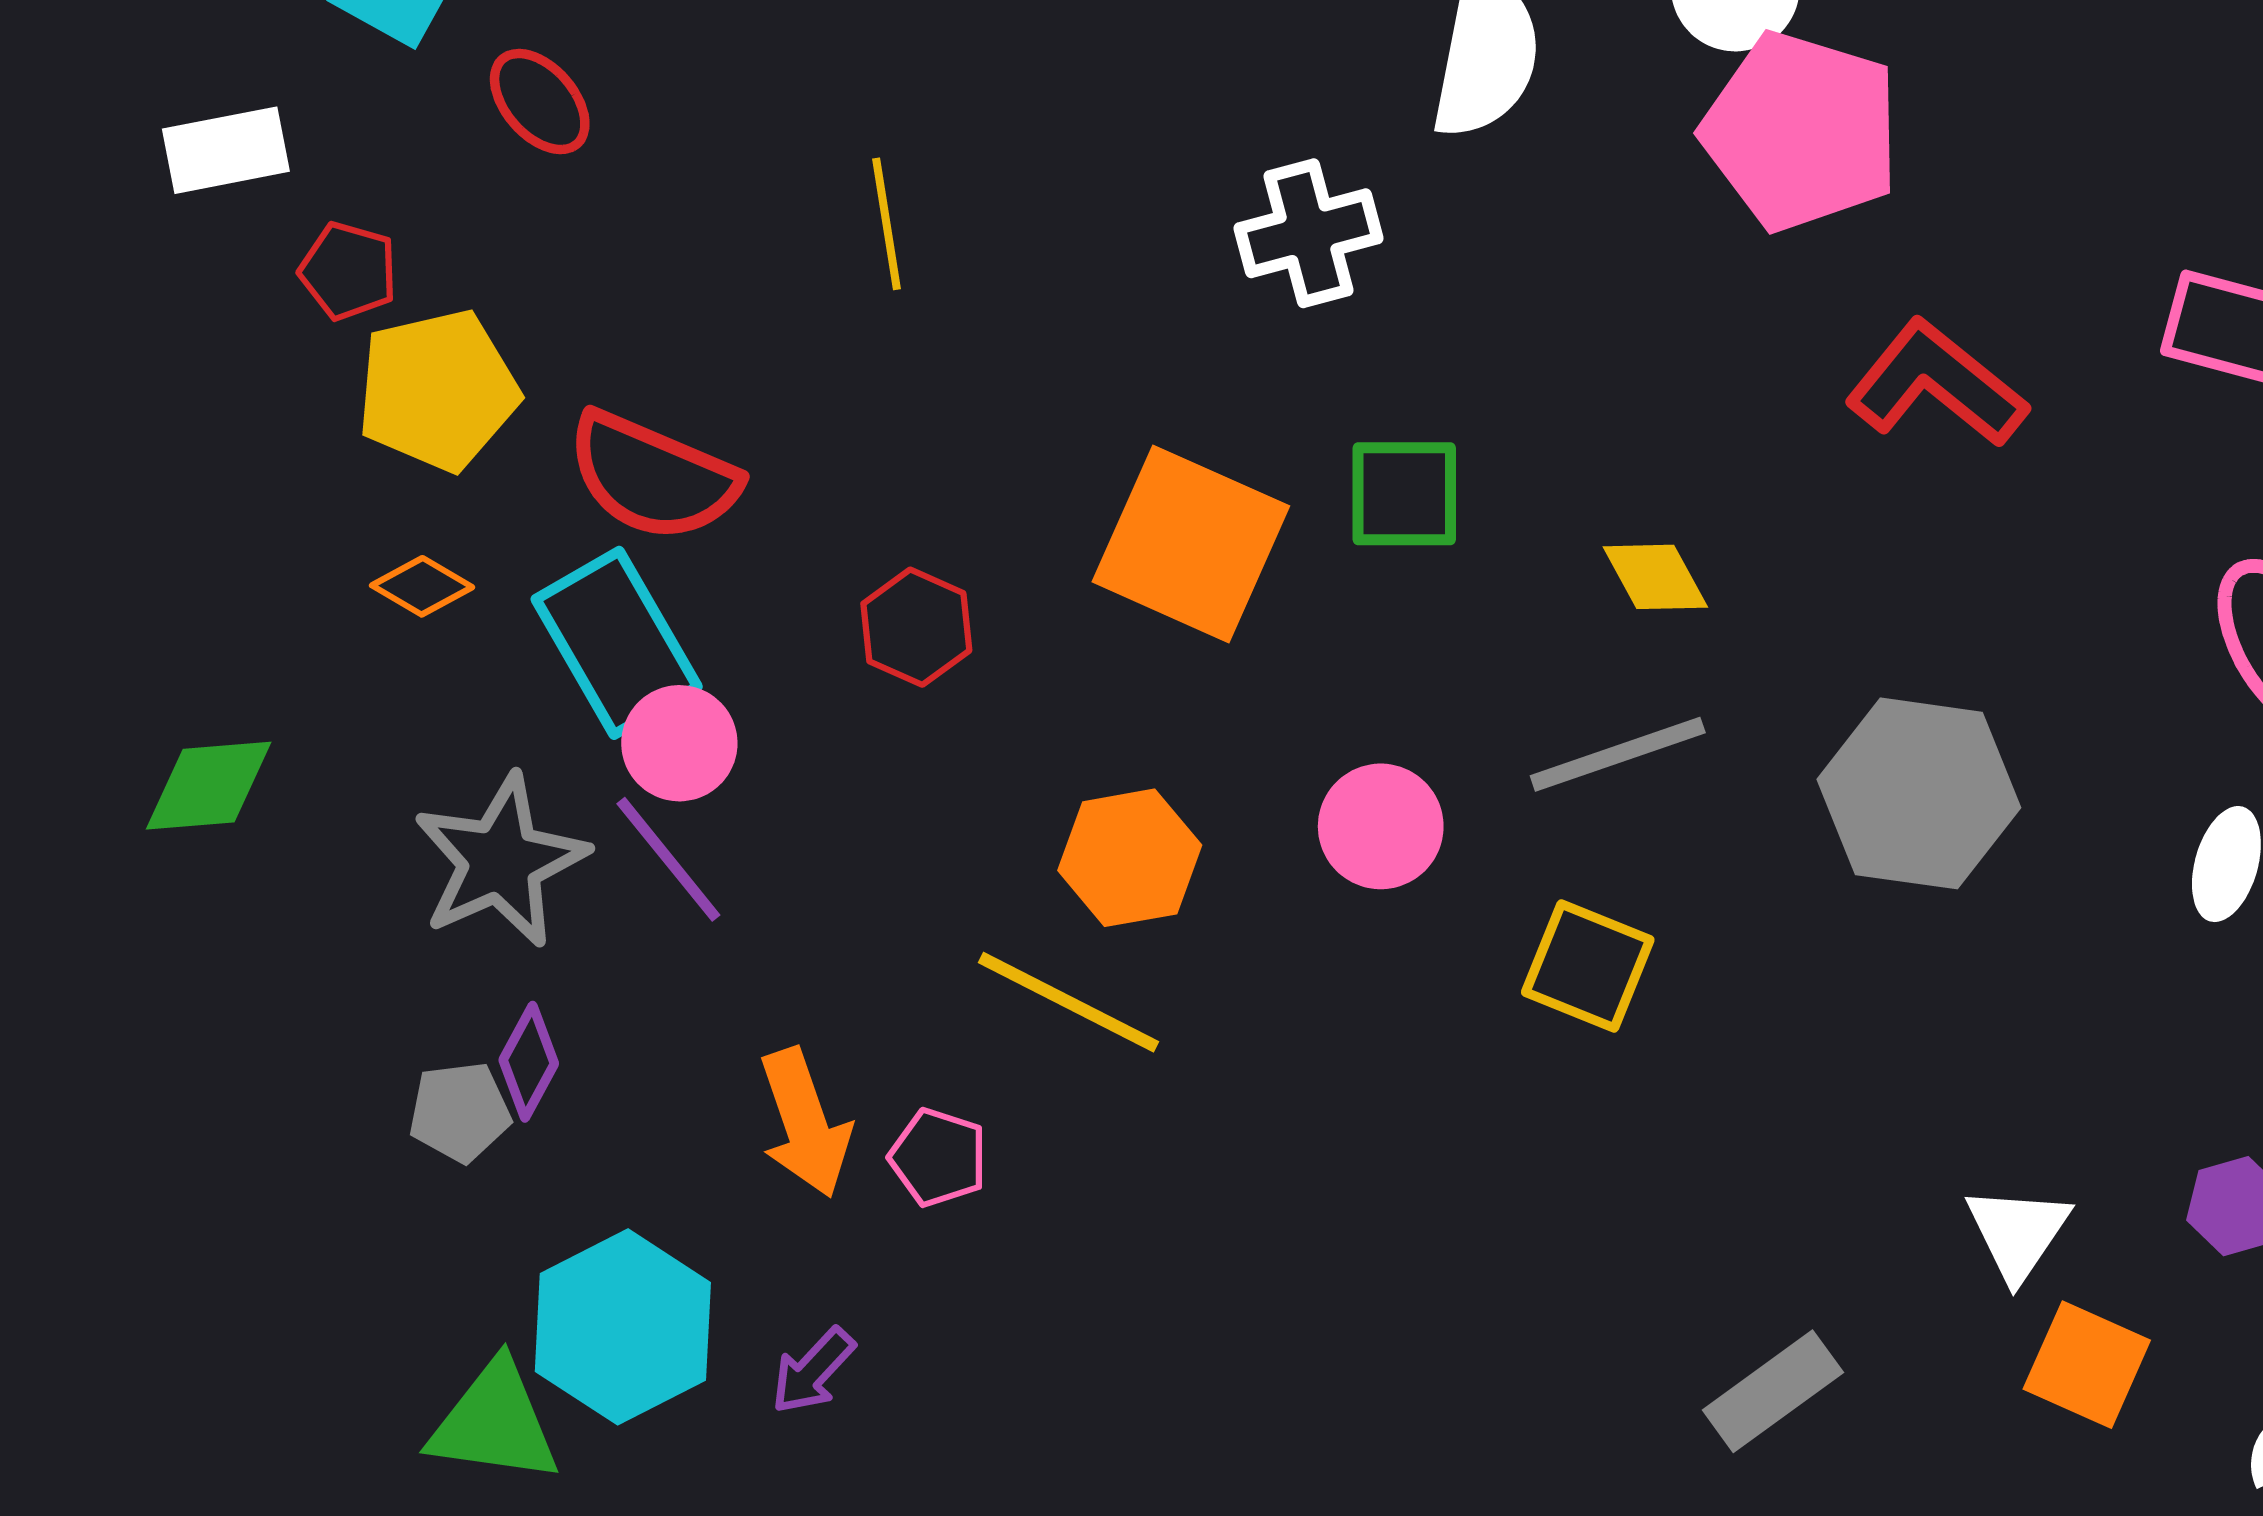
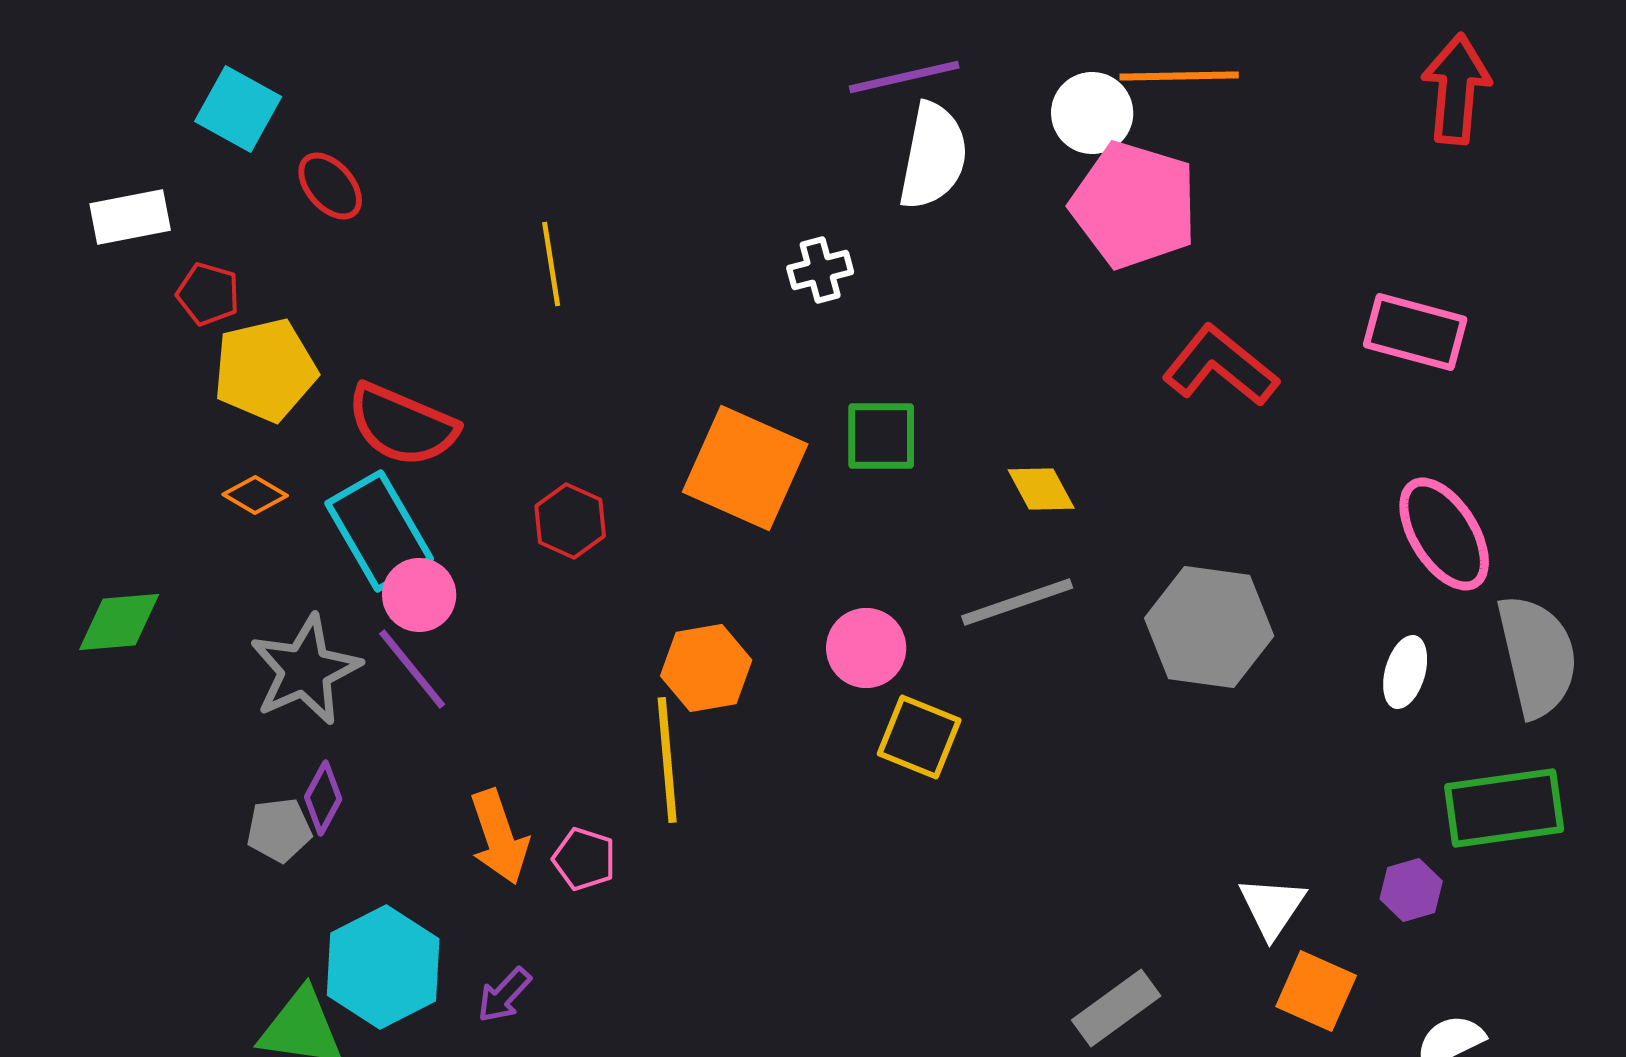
white cross: (1309, 233) -> (820, 270), size x0.7
yellow square: (1588, 966) -> (919, 737), moved
yellow line: (1068, 1002) -> (667, 760), turned 58

